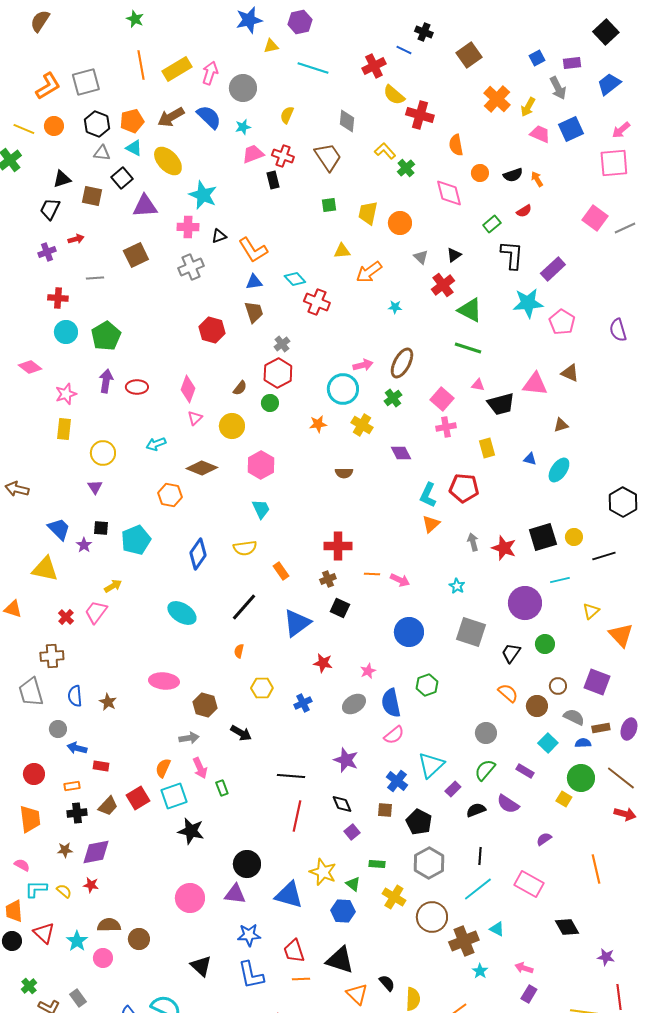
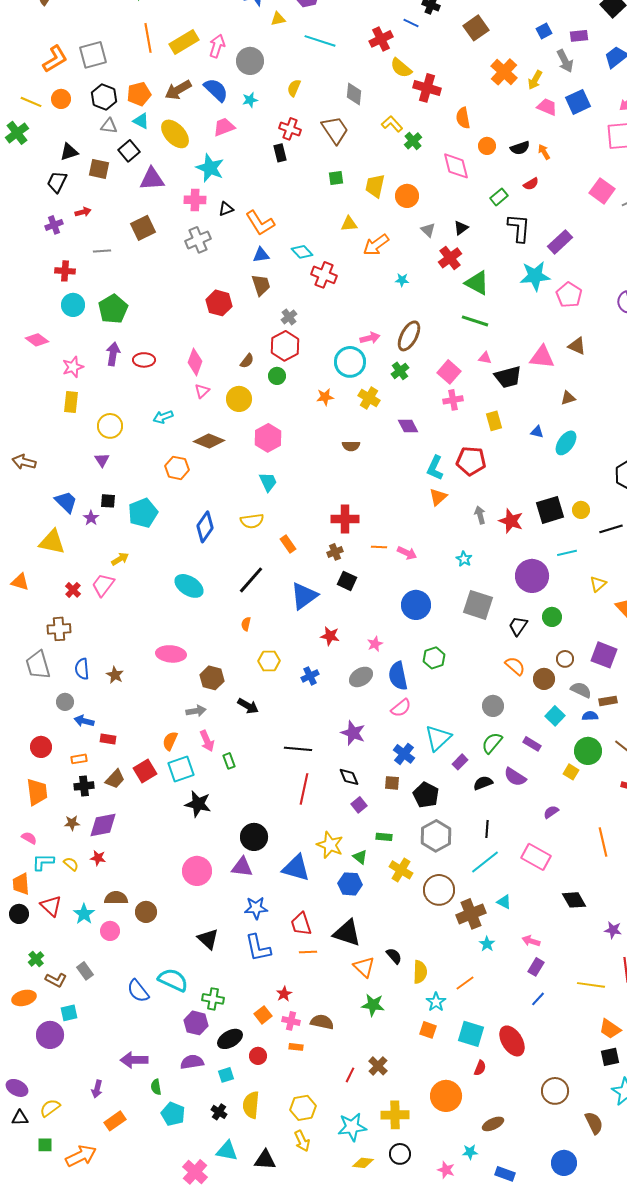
pink trapezoid: (253, 154) -> (224, 127), moved

